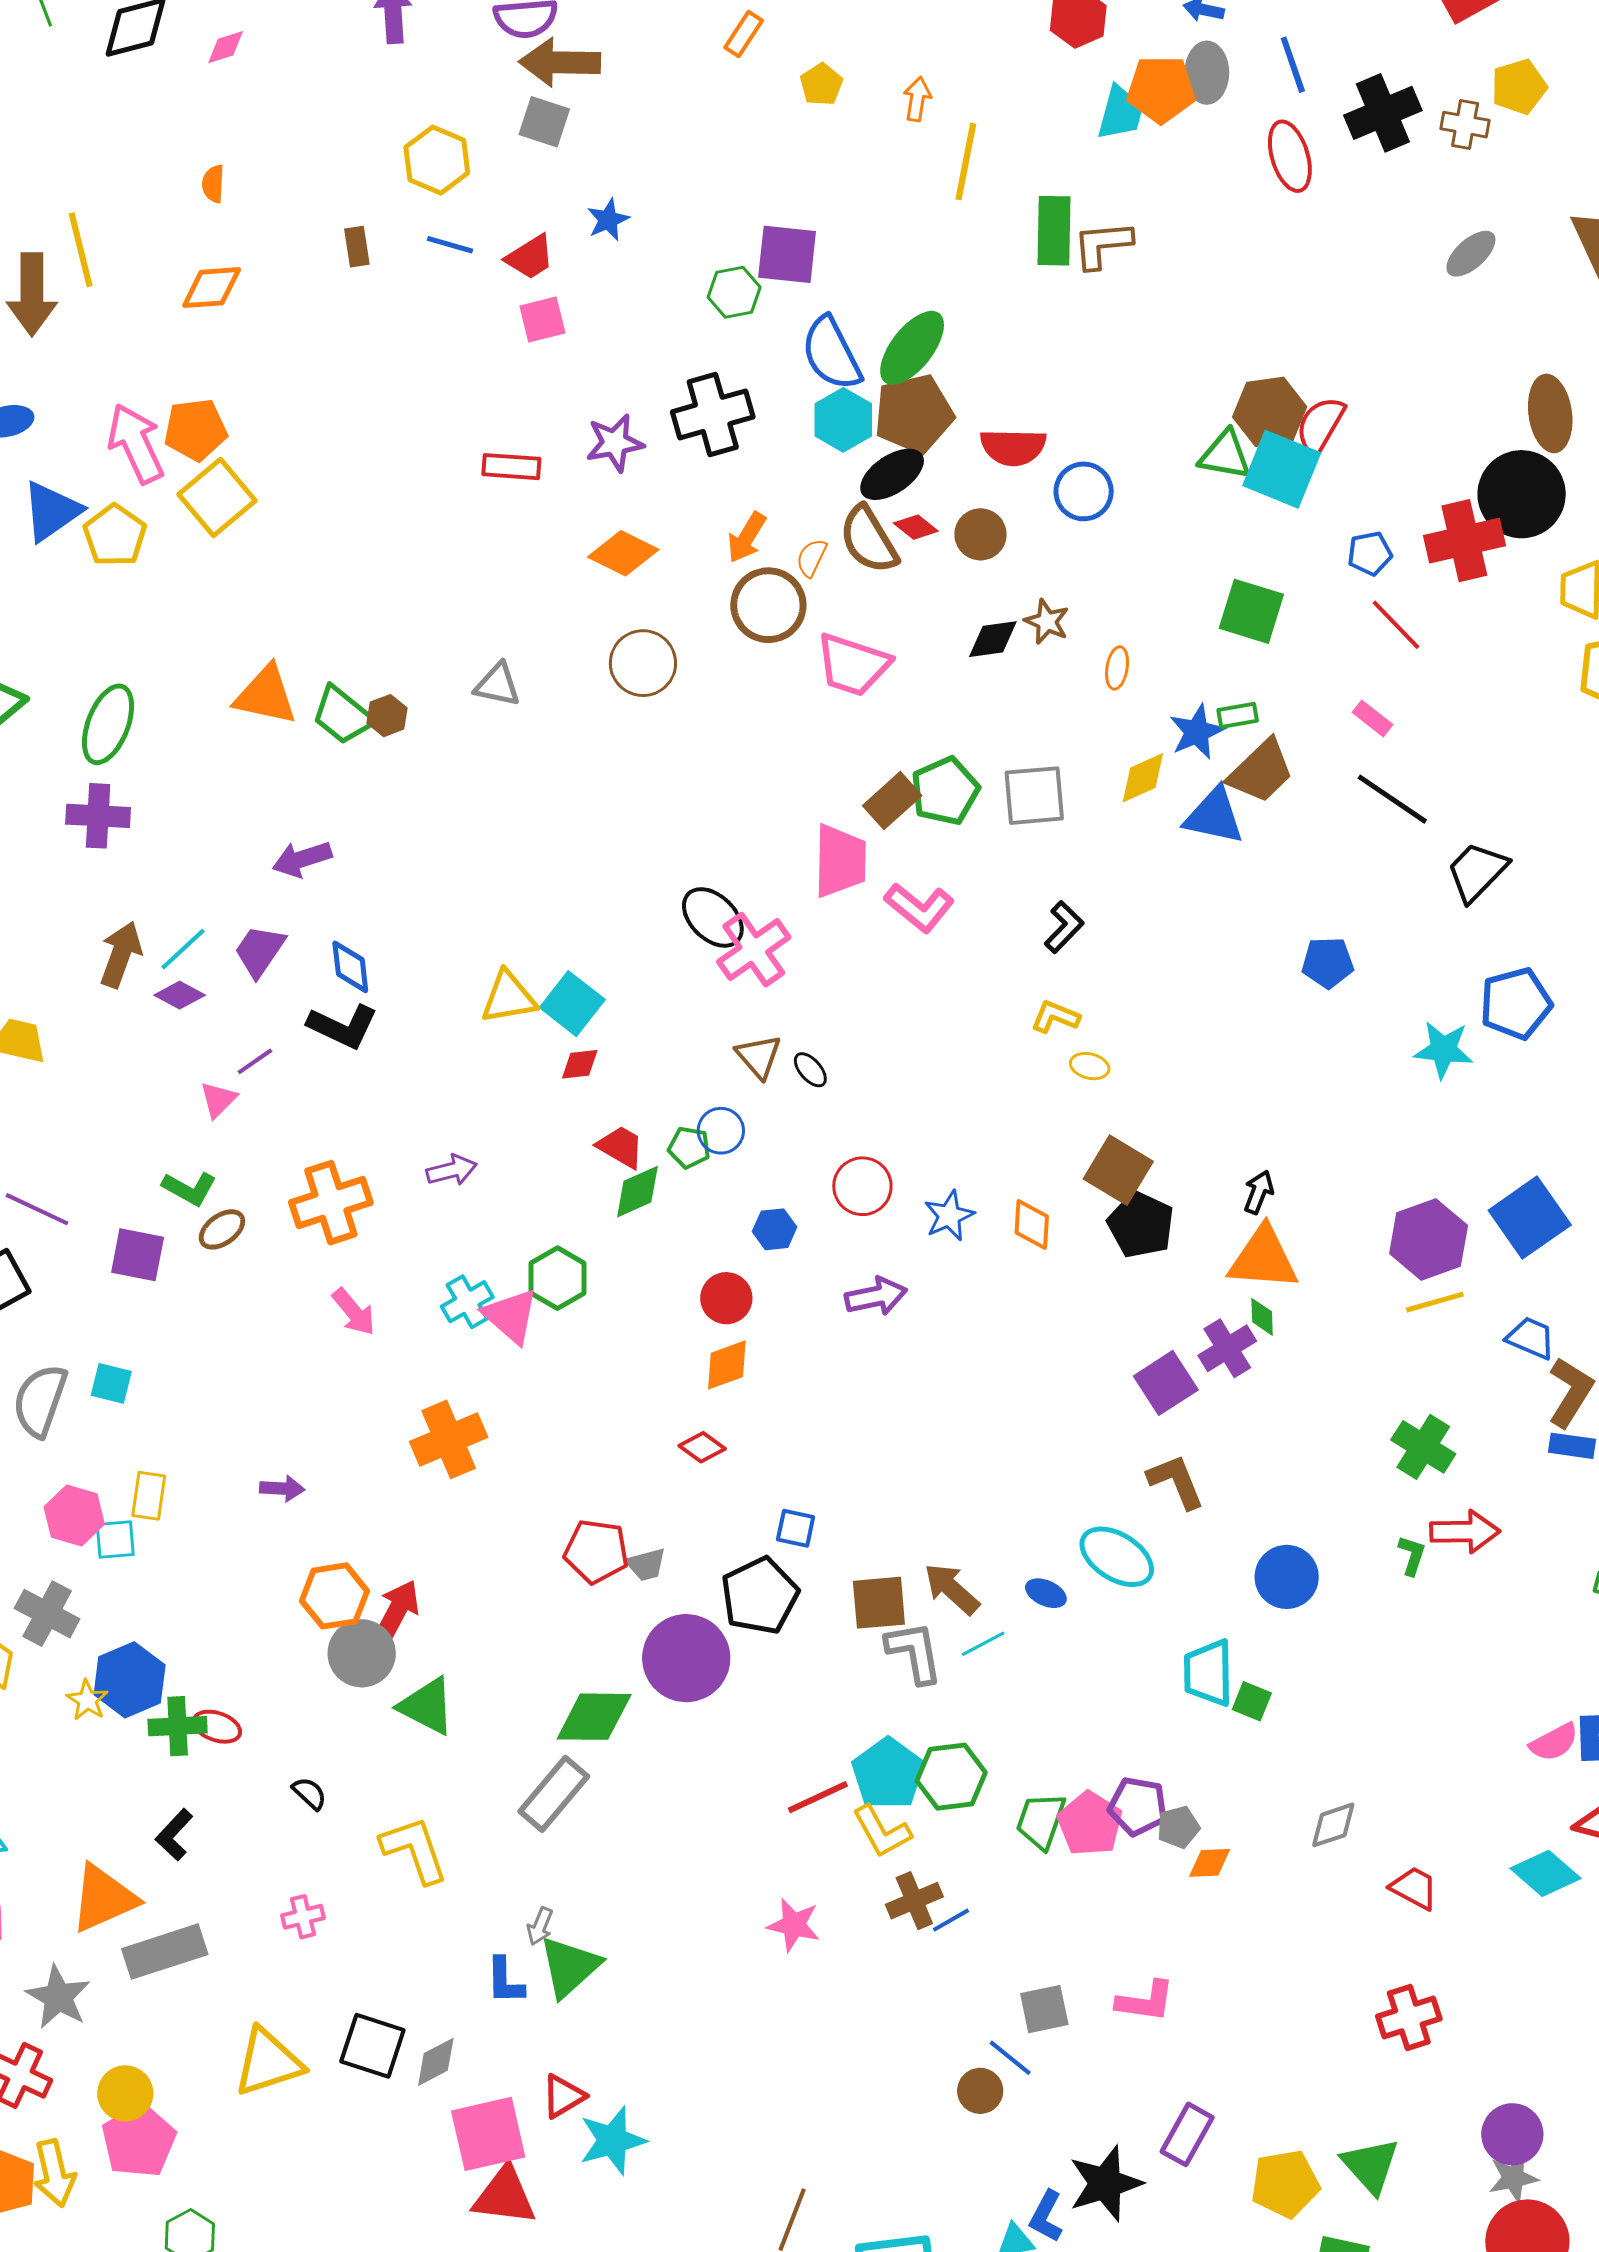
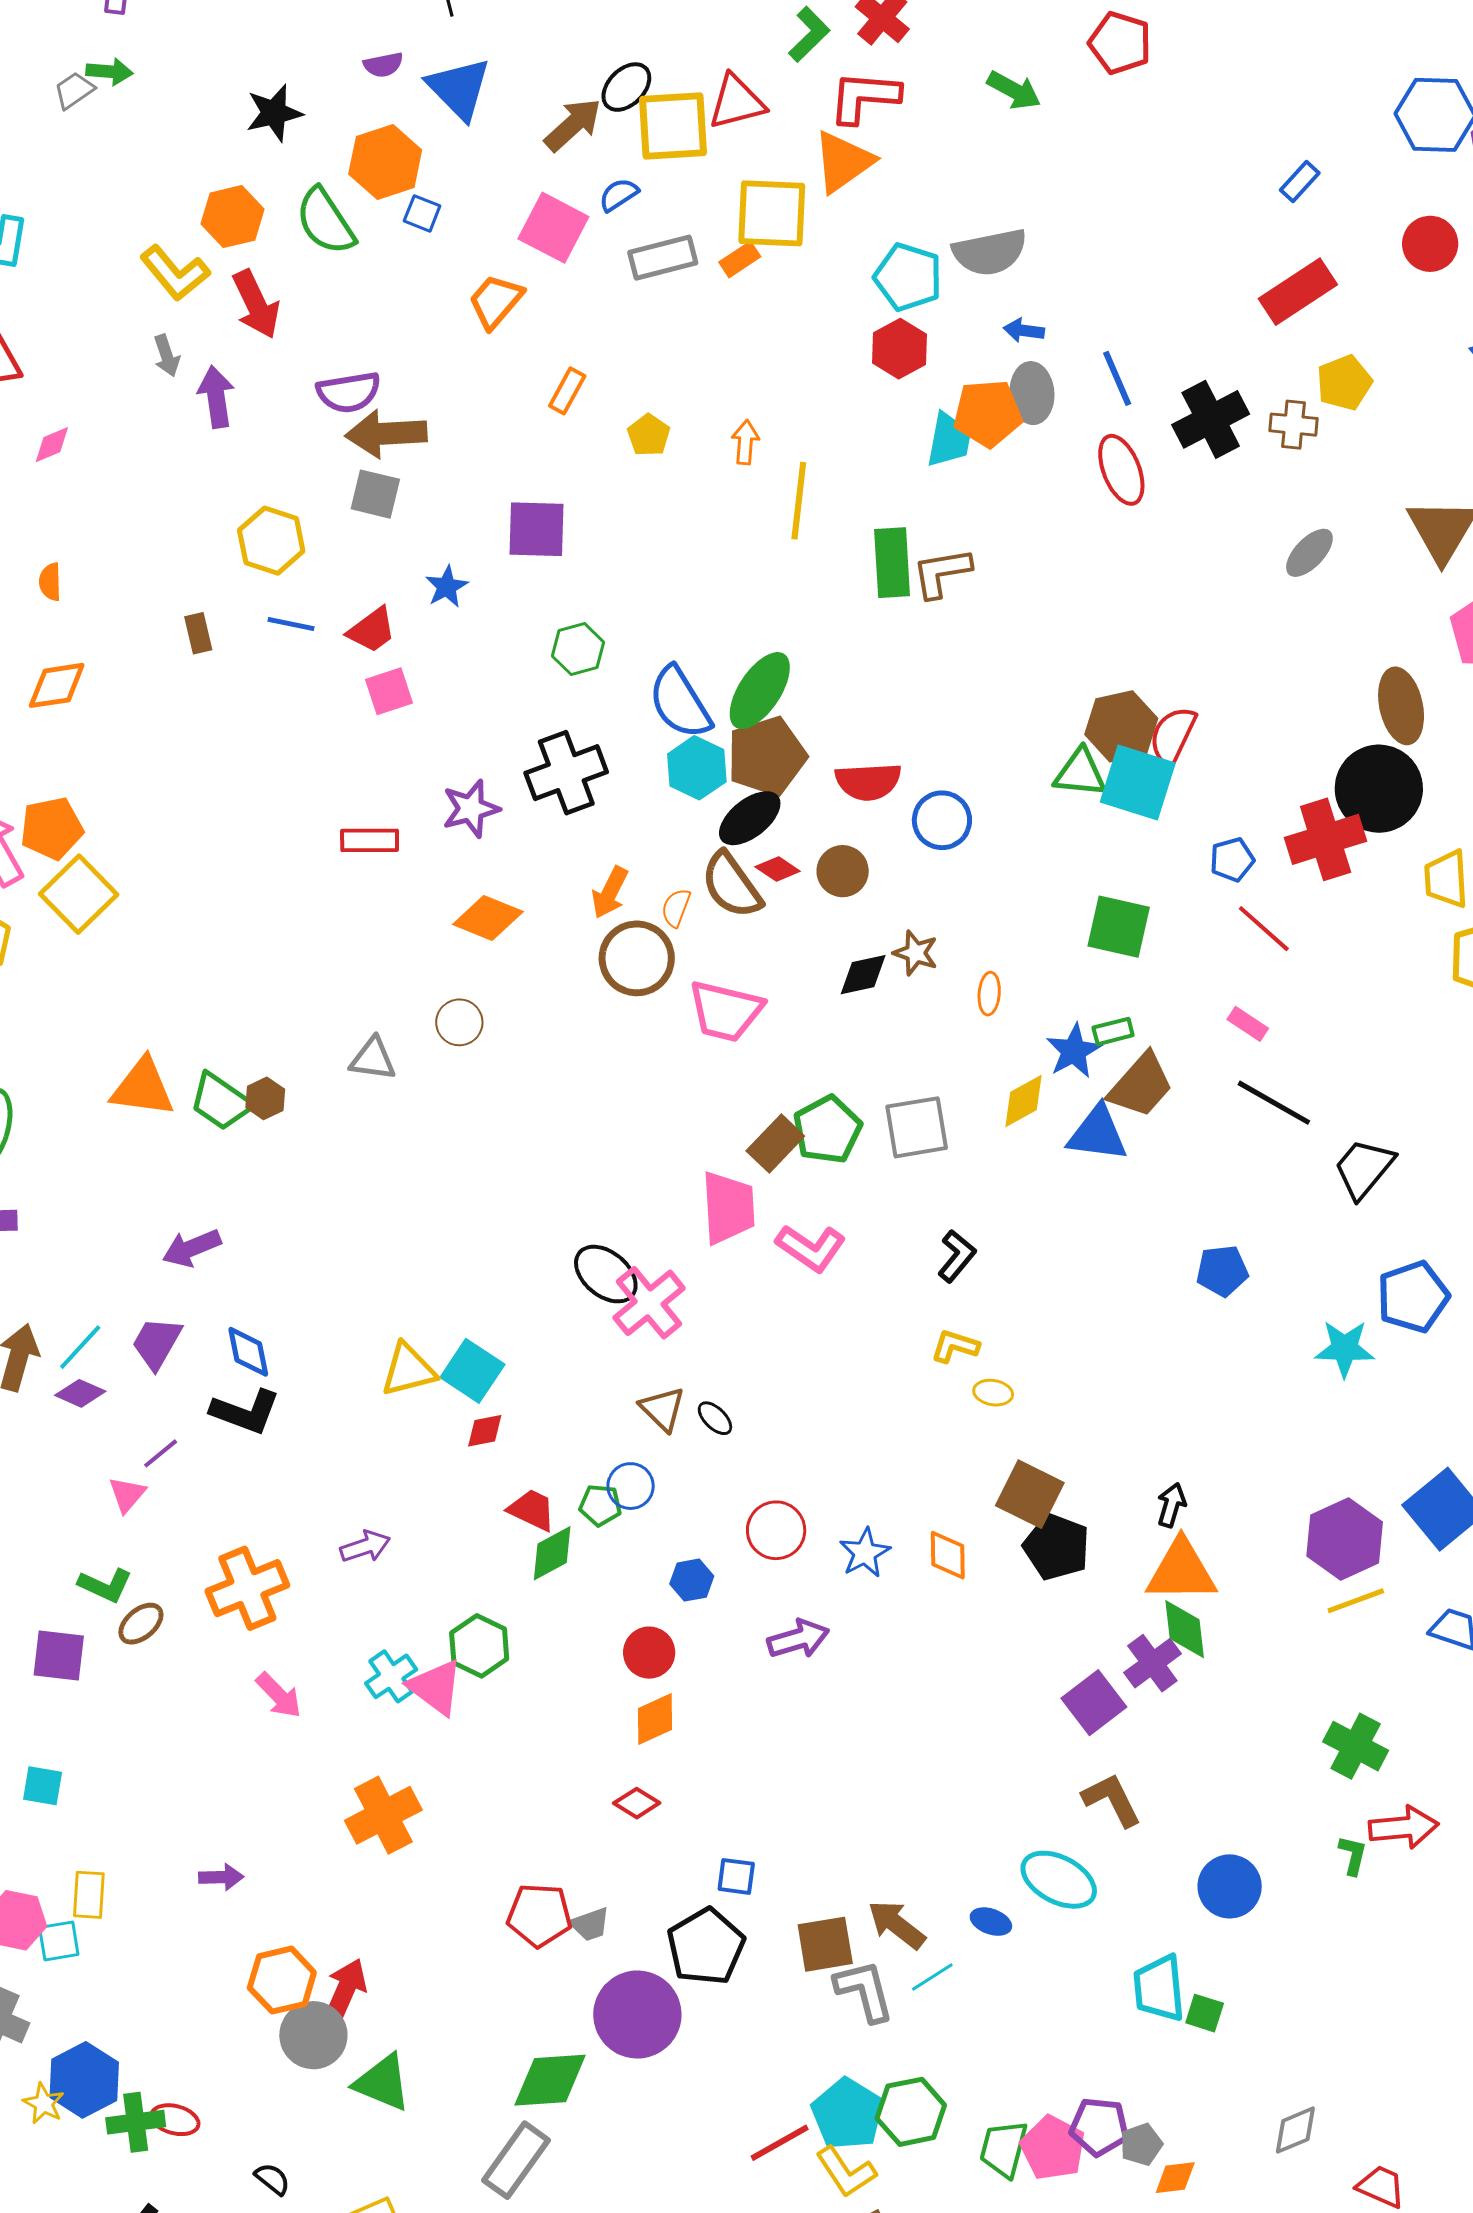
purple square: (787, 254) -> (536, 529), moved
brown circle: (643, 663) -> (459, 1022), moved, size x0.7
green diamond: (1262, 1317) -> (1185, 1629), size x1.6

